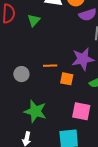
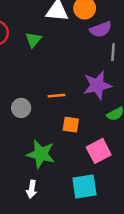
orange square: (67, 79) -> (71, 125), moved
pink square: (81, 111) -> (99, 151), turned -36

